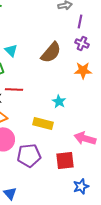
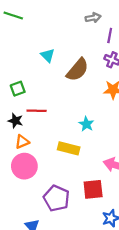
cyan triangle: (11, 50) -> (48, 55), moved
purple pentagon: (29, 155) -> (56, 198), moved, turned 30

